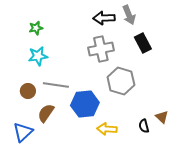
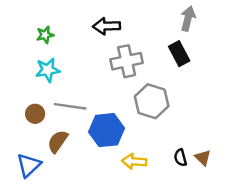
gray arrow: (129, 15) -> (188, 19), moved, turned -144
black arrow: (104, 18) -> (106, 26), moved
brown triangle: (162, 117) -> (203, 158), moved

